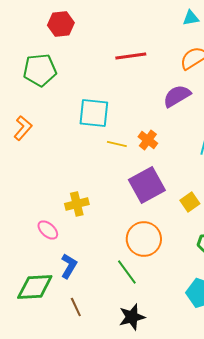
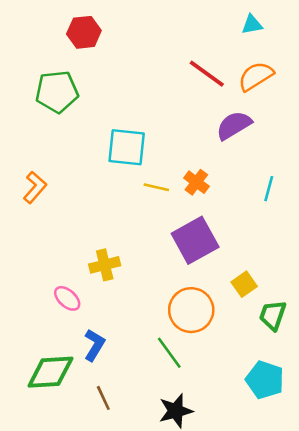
red line: (131, 56) -> (207, 74), moved, turned 44
orange L-shape: (23, 128) -> (35, 187), moved
yellow square: (190, 202) -> (244, 284), moved

